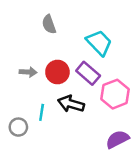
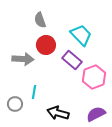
gray arrow: (28, 72) -> (23, 59), size x1.5
red circle: (57, 72) -> (46, 45), moved
black arrow: (71, 104) -> (58, 113), moved

